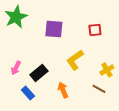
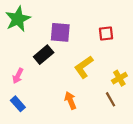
black rectangle: (39, 73) -> (44, 55), moved
brown line: (99, 89) -> (110, 99), turned 32
blue rectangle: (28, 93) -> (18, 104), moved

